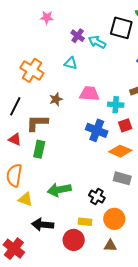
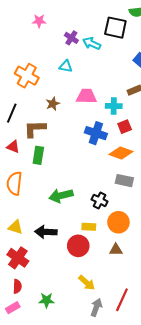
yellow triangle: (25, 199) -> (15, 227), moved

